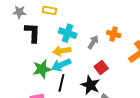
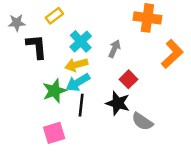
yellow rectangle: (49, 10) -> (54, 16), turned -40
cyan cross: (68, 33) -> (81, 41), turned 36
orange cross: (114, 34) -> (147, 18), moved, size x1.5

